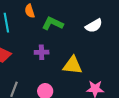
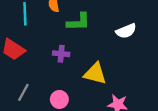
green L-shape: (53, 23) -> (78, 22), turned 145

